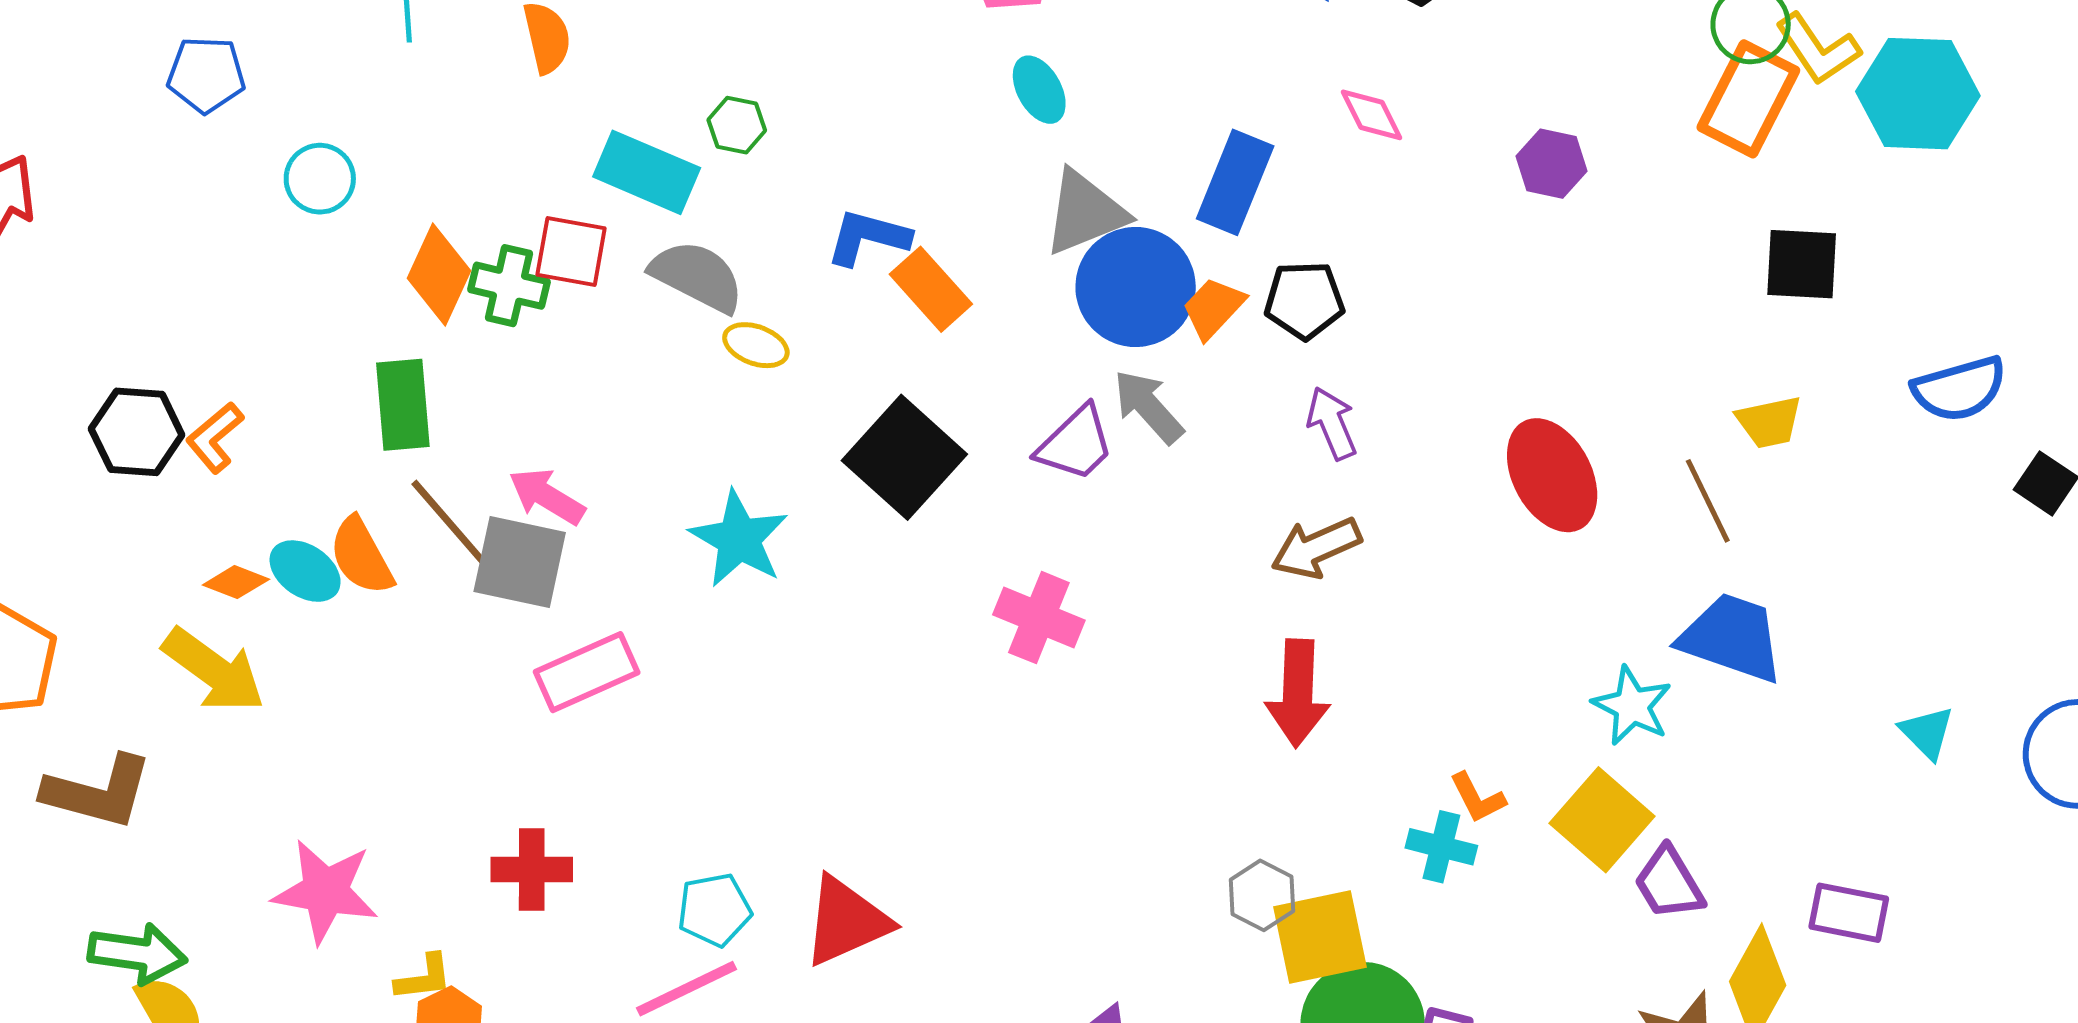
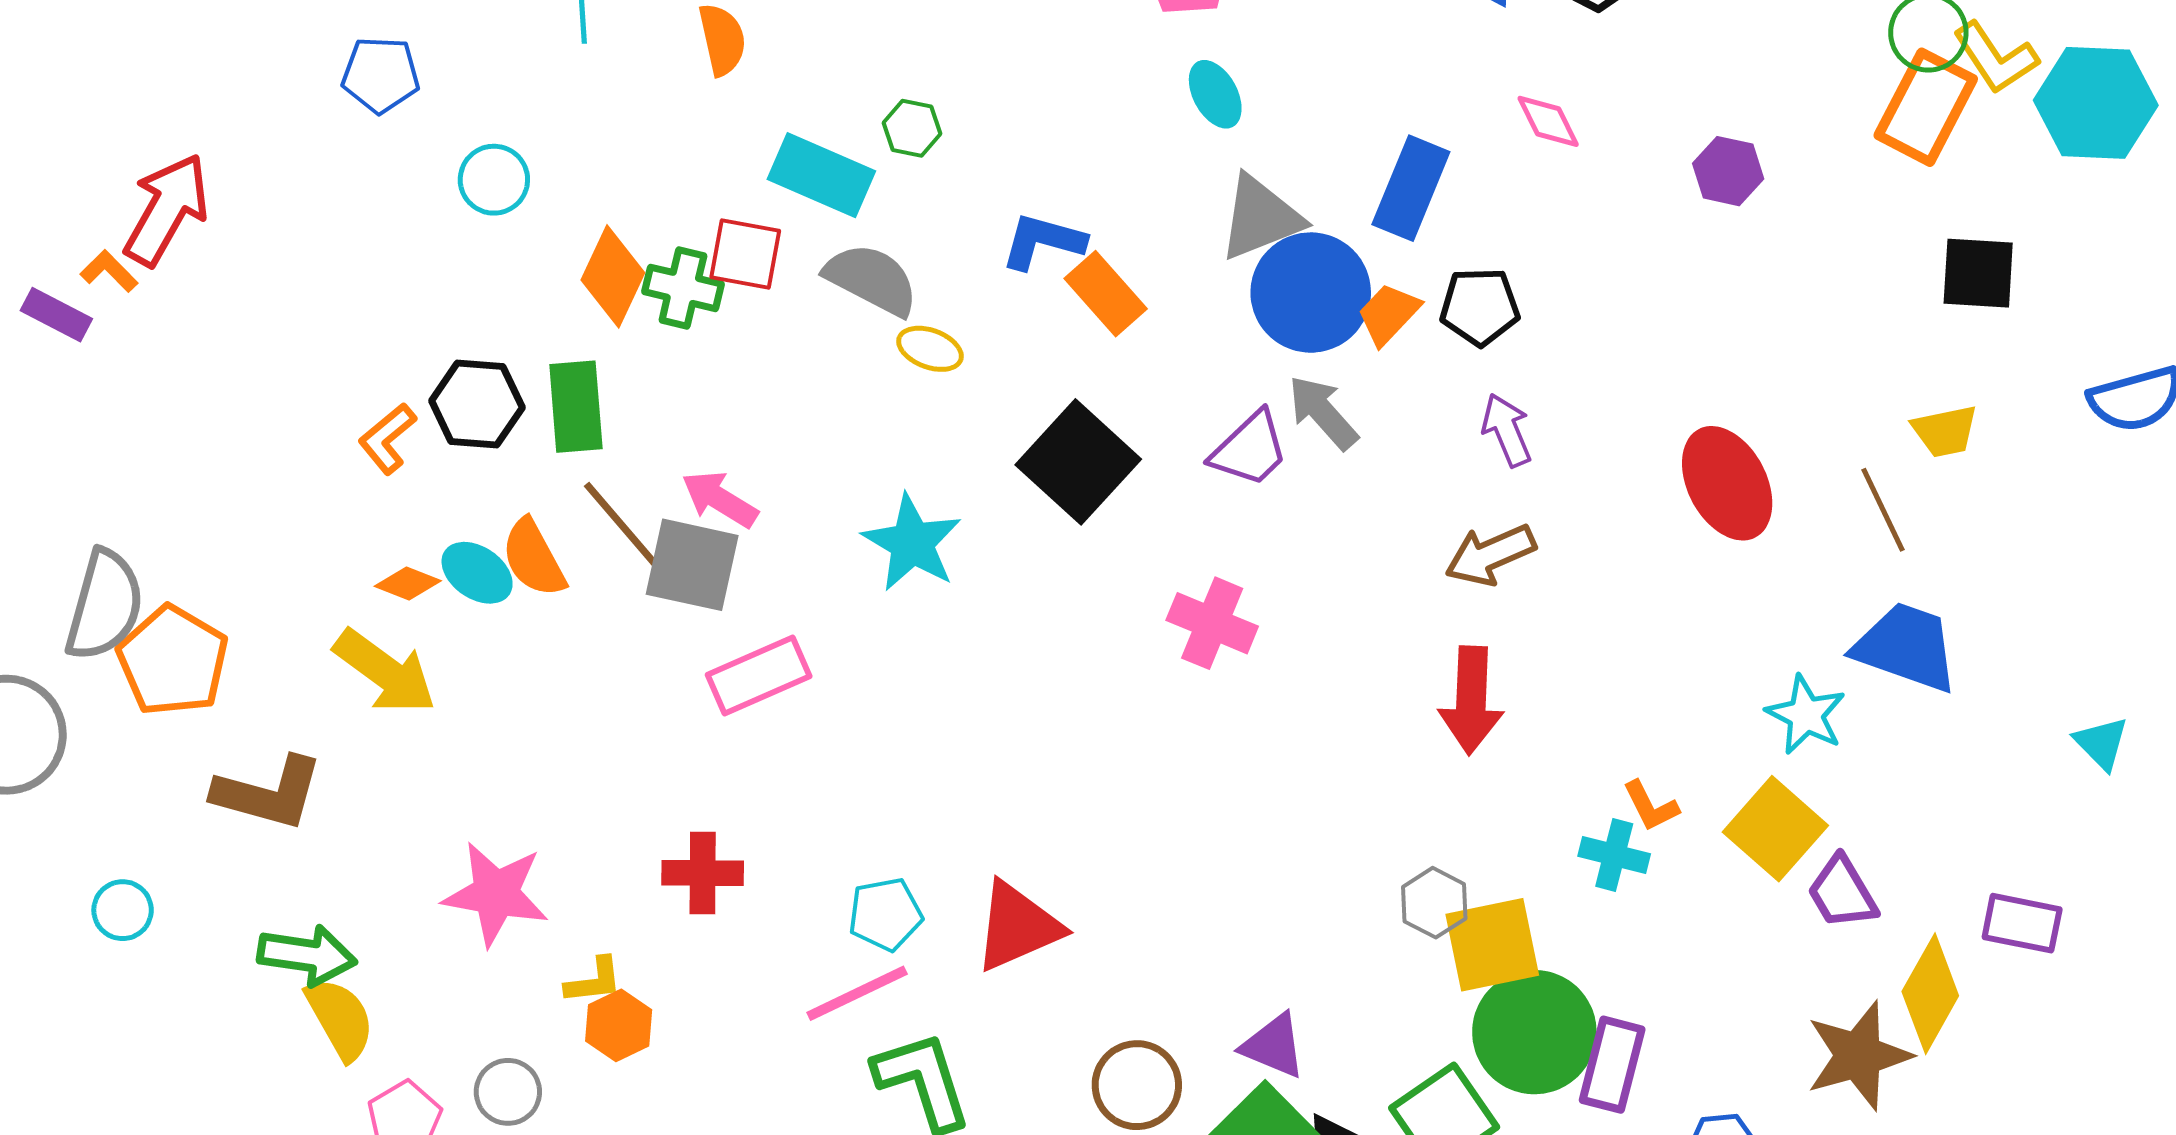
black hexagon: (137, 432) -> (477, 404), moved

